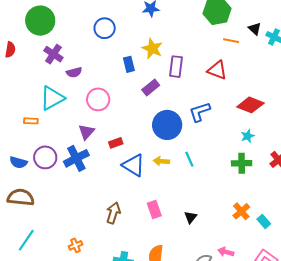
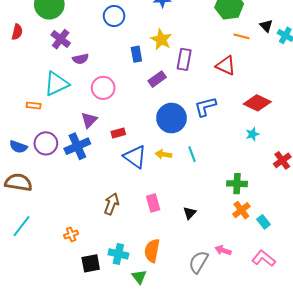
green cross: (242, 163) -> (237, 184), moved

